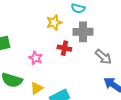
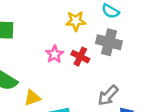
gray arrow: (103, 57) -> (108, 96), moved, turned 78
pink star: (36, 58) -> (54, 54), moved

